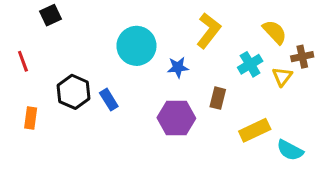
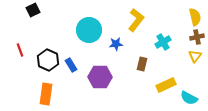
yellow semicircle: (275, 32) -> (195, 17), moved, turned 30
red line: (23, 61) -> (20, 50), moved
yellow triangle: (282, 77) -> (195, 56), moved
orange rectangle: (31, 118) -> (46, 94), moved, size x1.5
purple hexagon: (176, 118) -> (100, 77), moved

